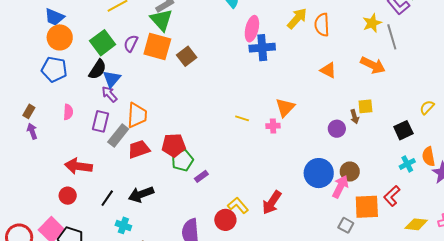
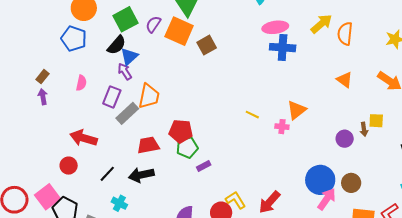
pink ellipse: (252, 29) -> (275, 27), turned 60
red trapezoid: (139, 149) -> (148, 145), moved
pink arrow: (340, 187) -> (327, 199), moved

